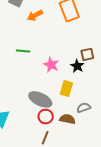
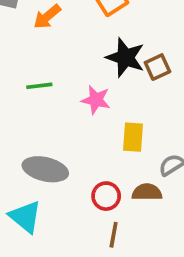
black star: (77, 66) -> (125, 57), moved, size x1.5
gray ellipse: (40, 99) -> (45, 169), moved

